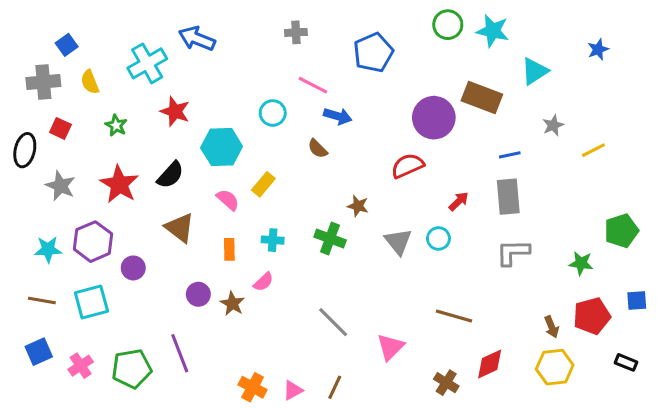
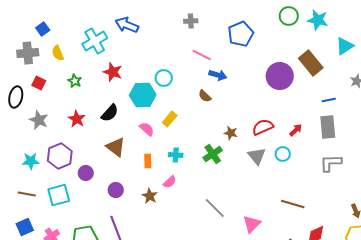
brown rectangle: (482, 97) -> (311, 63), turned 30
cyan circle: (273, 113) -> (164, 78), moved
red semicircle: (407, 166) -> (263, 127), moved
red star: (119, 184) -> (77, 119), size x0.7
green cross: (330, 238) -> (213, 154), turned 36
purple circle: (198, 294) -> (116, 190), moved

